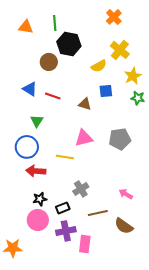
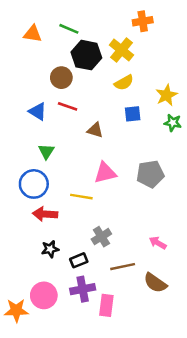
orange cross: (114, 17) -> (143, 21), turned 35
green line: (55, 23) -> (69, 29), turned -63
yellow cross: (120, 50) -> (121, 50), moved
red line: (53, 96) -> (68, 106), moved
brown triangle: (85, 104) -> (95, 130), moved
pink circle: (38, 220) -> (44, 295), moved

